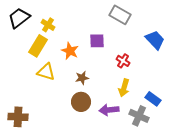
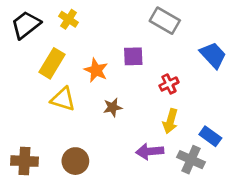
yellow cross: (48, 25) -> (69, 19), moved
red cross: (123, 61) -> (169, 84), turned 32
brown circle: (81, 102) -> (75, 161), moved

